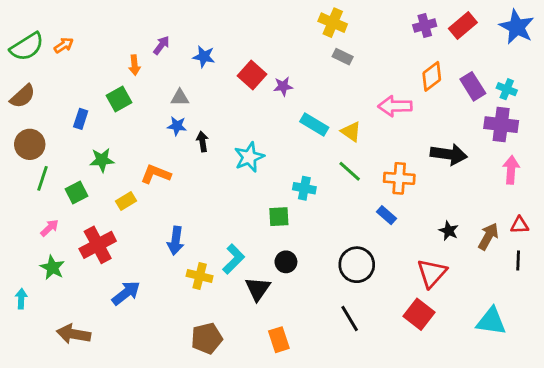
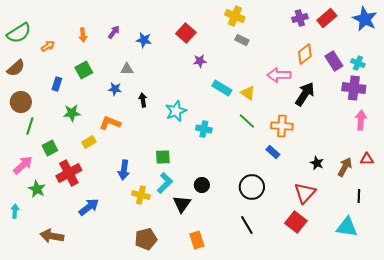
orange arrow: (64, 45) -> (48, 46), moved
orange arrow: (134, 65) -> (83, 35), moved
red square: (252, 75) -> (186, 33), moved
blue star: (177, 126) -> (115, 89), moved
black arrow: (449, 154) -> (305, 94), moved, turned -65
cyan cross: (304, 188) -> (204, 129), moved
green square: (76, 192) -> (50, 148), moved
green square: (279, 217) -> (163, 157), moved
pink arrow: (50, 228) -> (23, 165), moved, size x1.5
black line: (518, 260) -> (359, 196), moved

